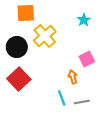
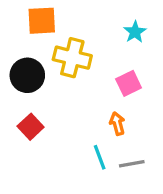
yellow cross: (45, 36) -> (72, 58), turned -35
pink square: (87, 59) -> (129, 83), moved
red square: (19, 79) -> (31, 127), size x0.7

